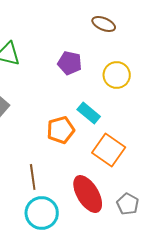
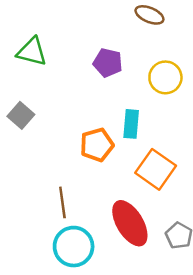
cyan rectangle: (89, 113) -> (131, 124), turned 55

